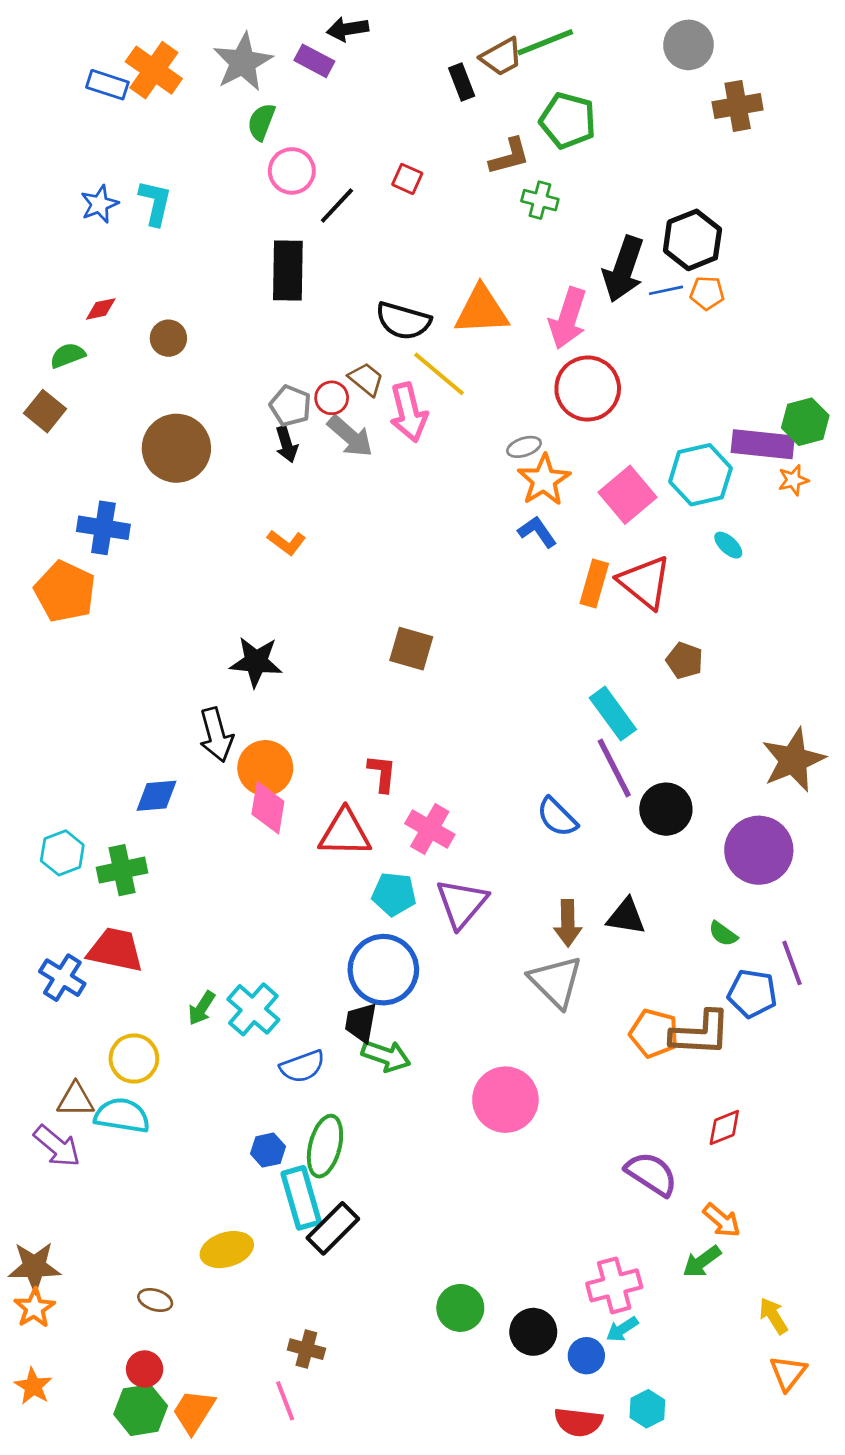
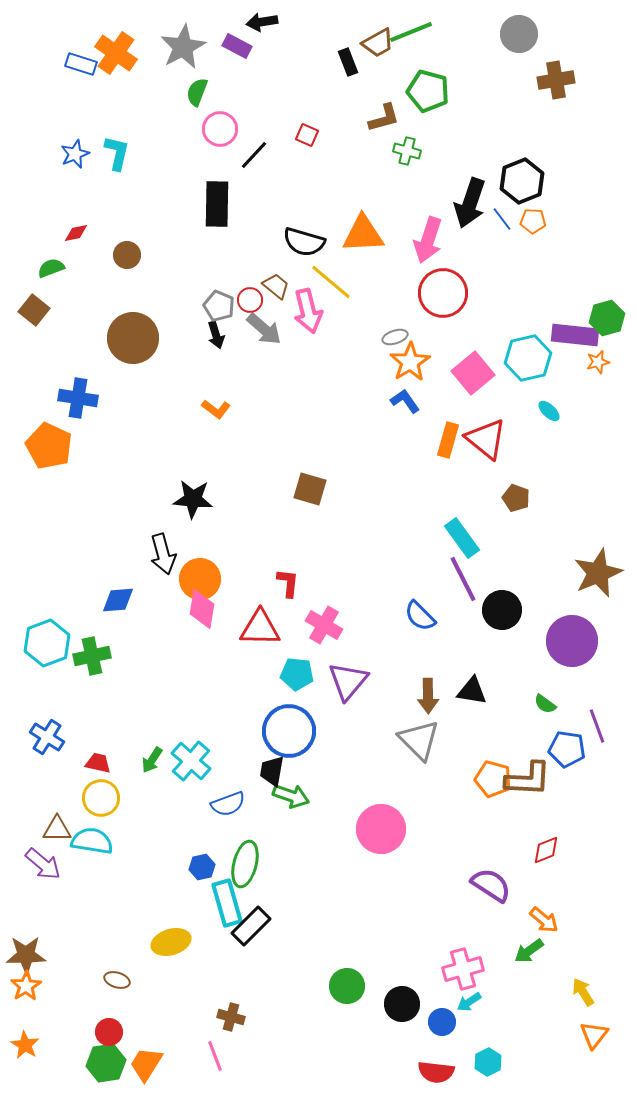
blue line: (666, 290) -> (502, 219), turned 65
cyan hexagon: (62, 853) -> (47, 643), size x1.4
red trapezoid: (115, 950) -> (98, 763), moved, size x0.6

